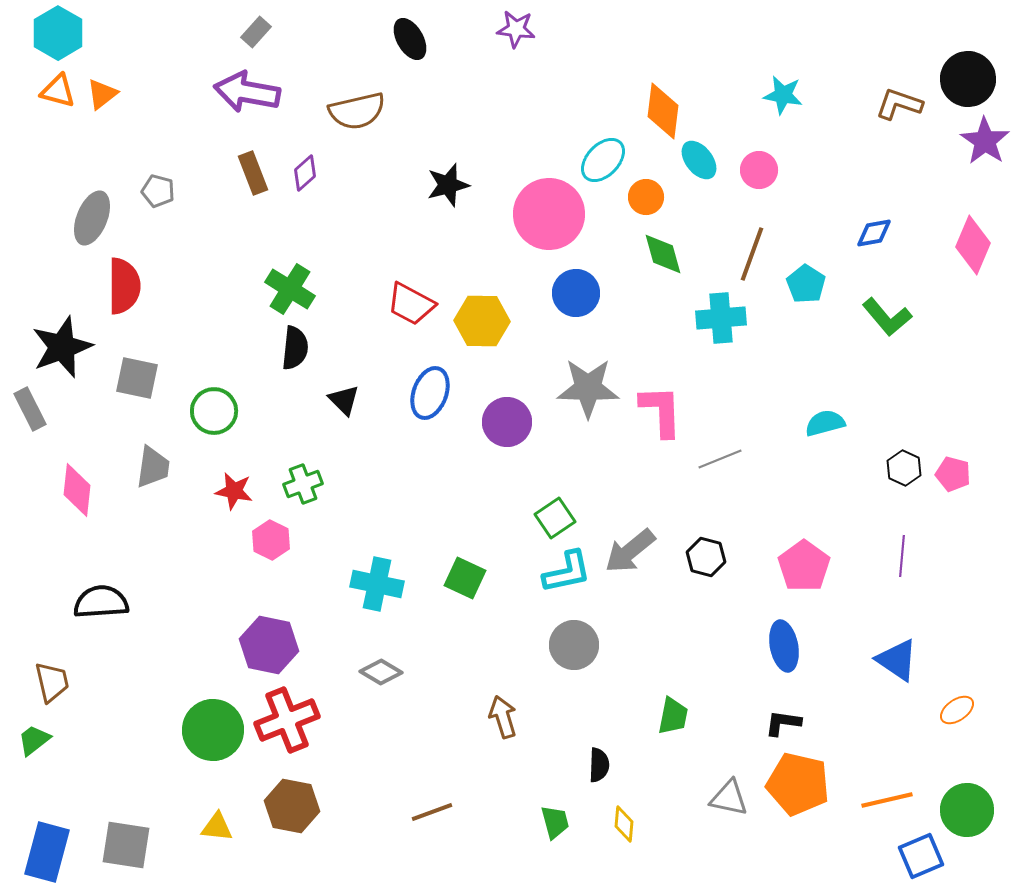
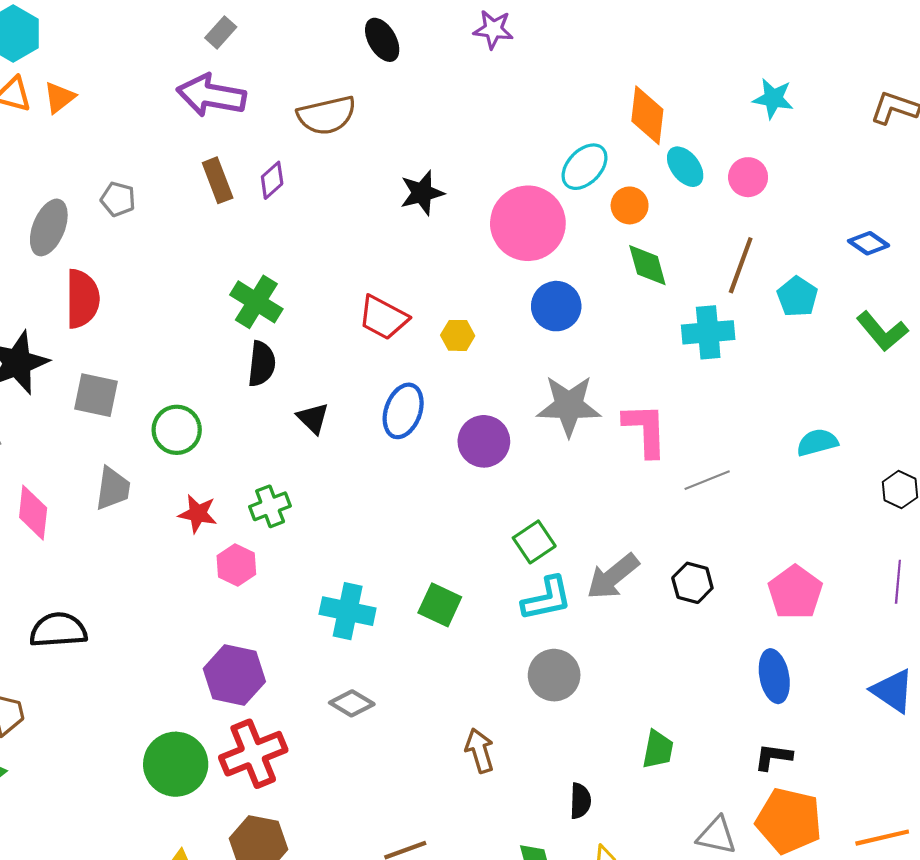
blue diamond: (874, 233) -> (869, 243), turned 45
yellow hexagon: (482, 321) -> (458, 335), size x0.6

